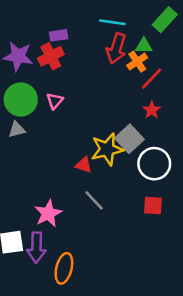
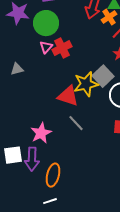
red cross: (51, 56) -> (62, 48), moved
green circle: (21, 99) -> (46, 23), moved
red triangle: (84, 165) -> (68, 96), size x1.6

